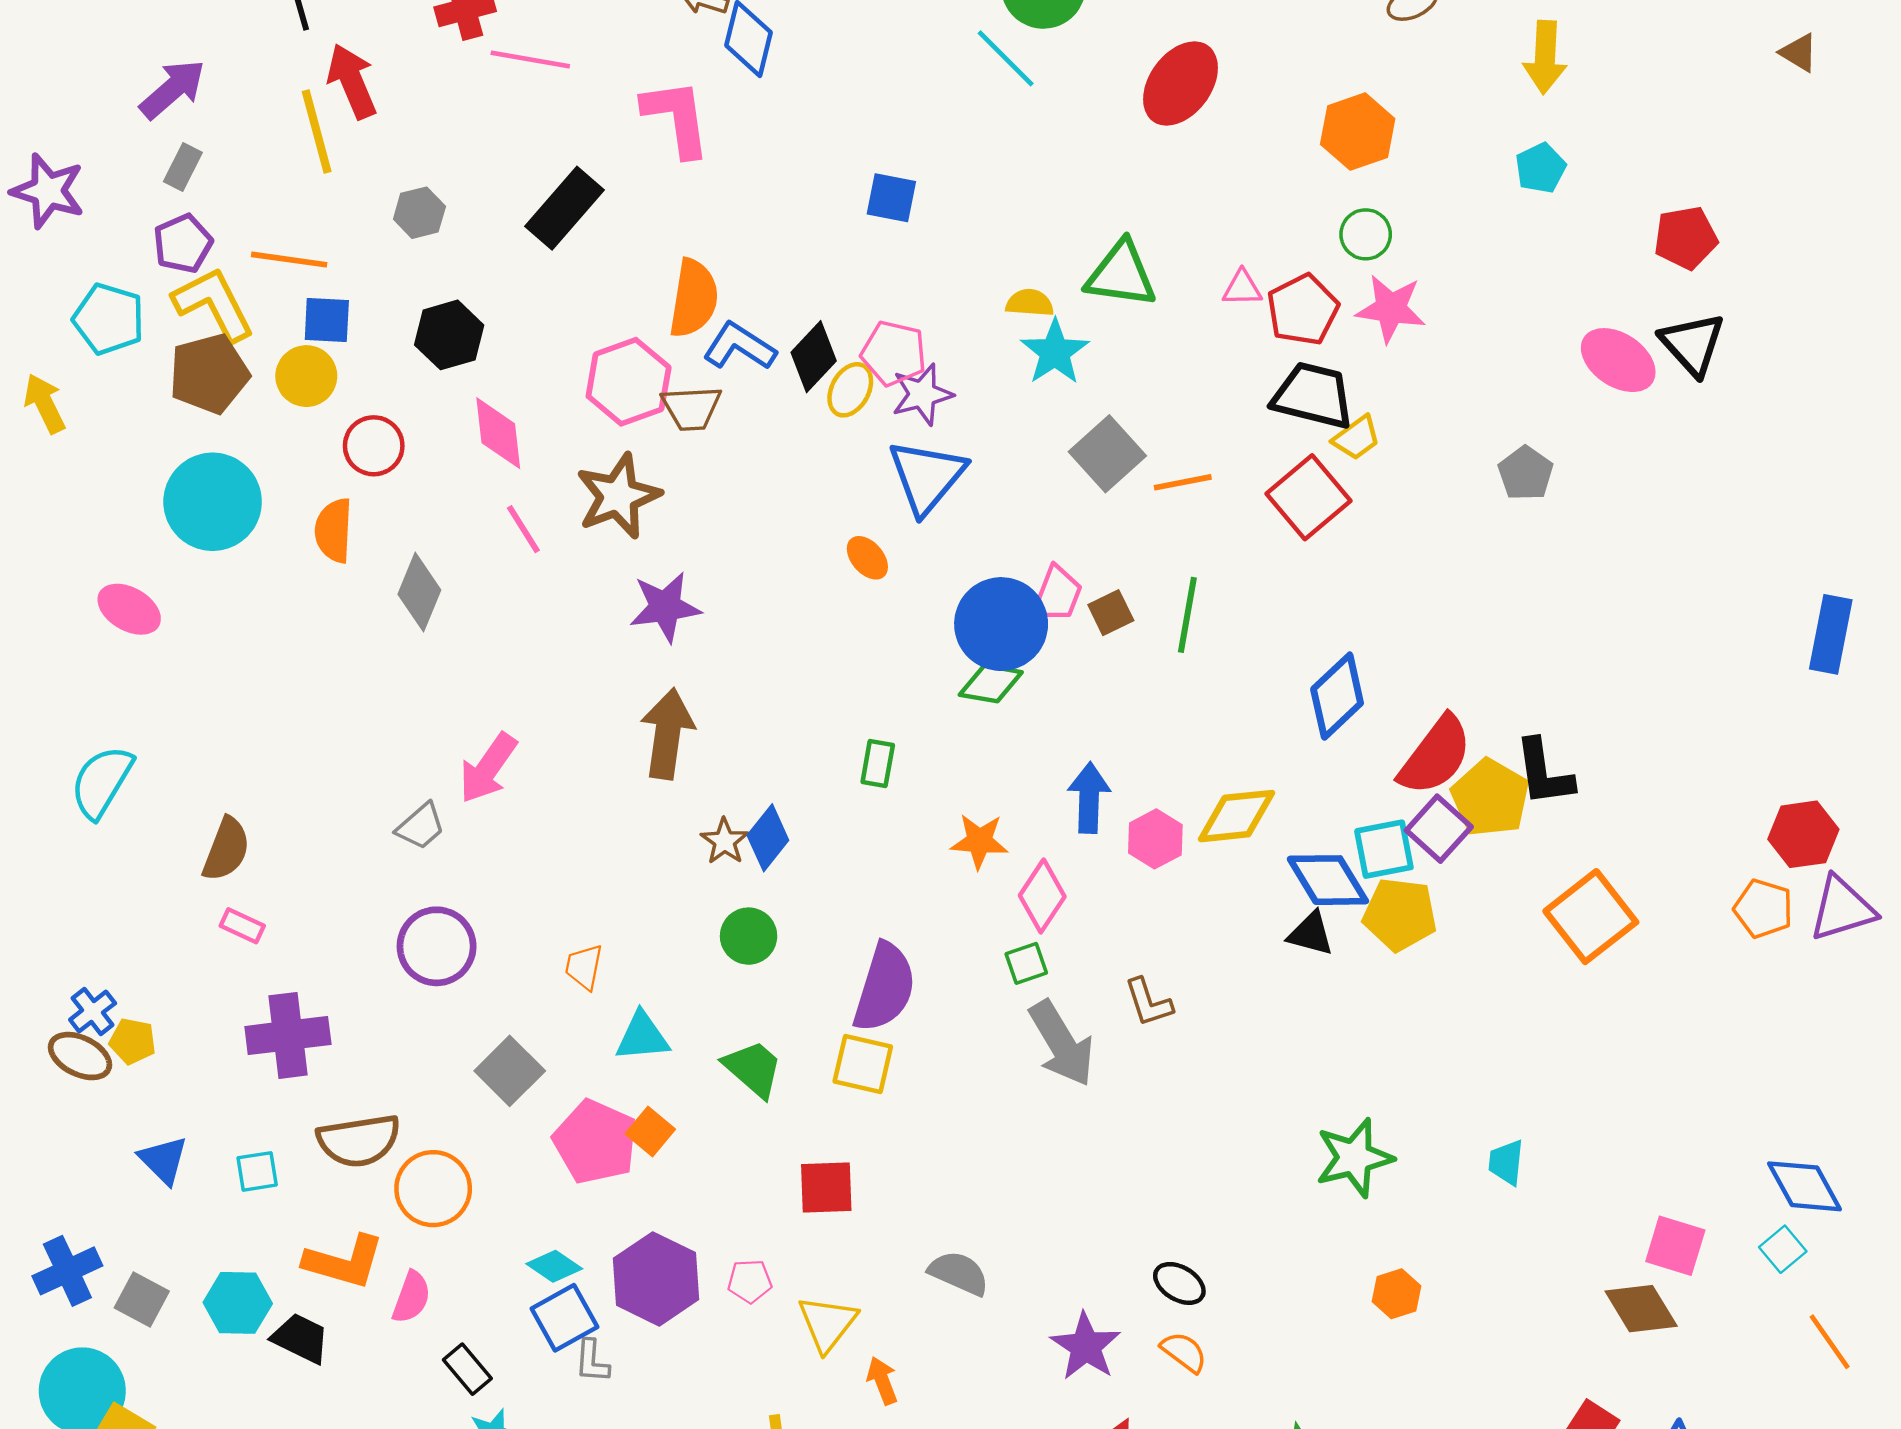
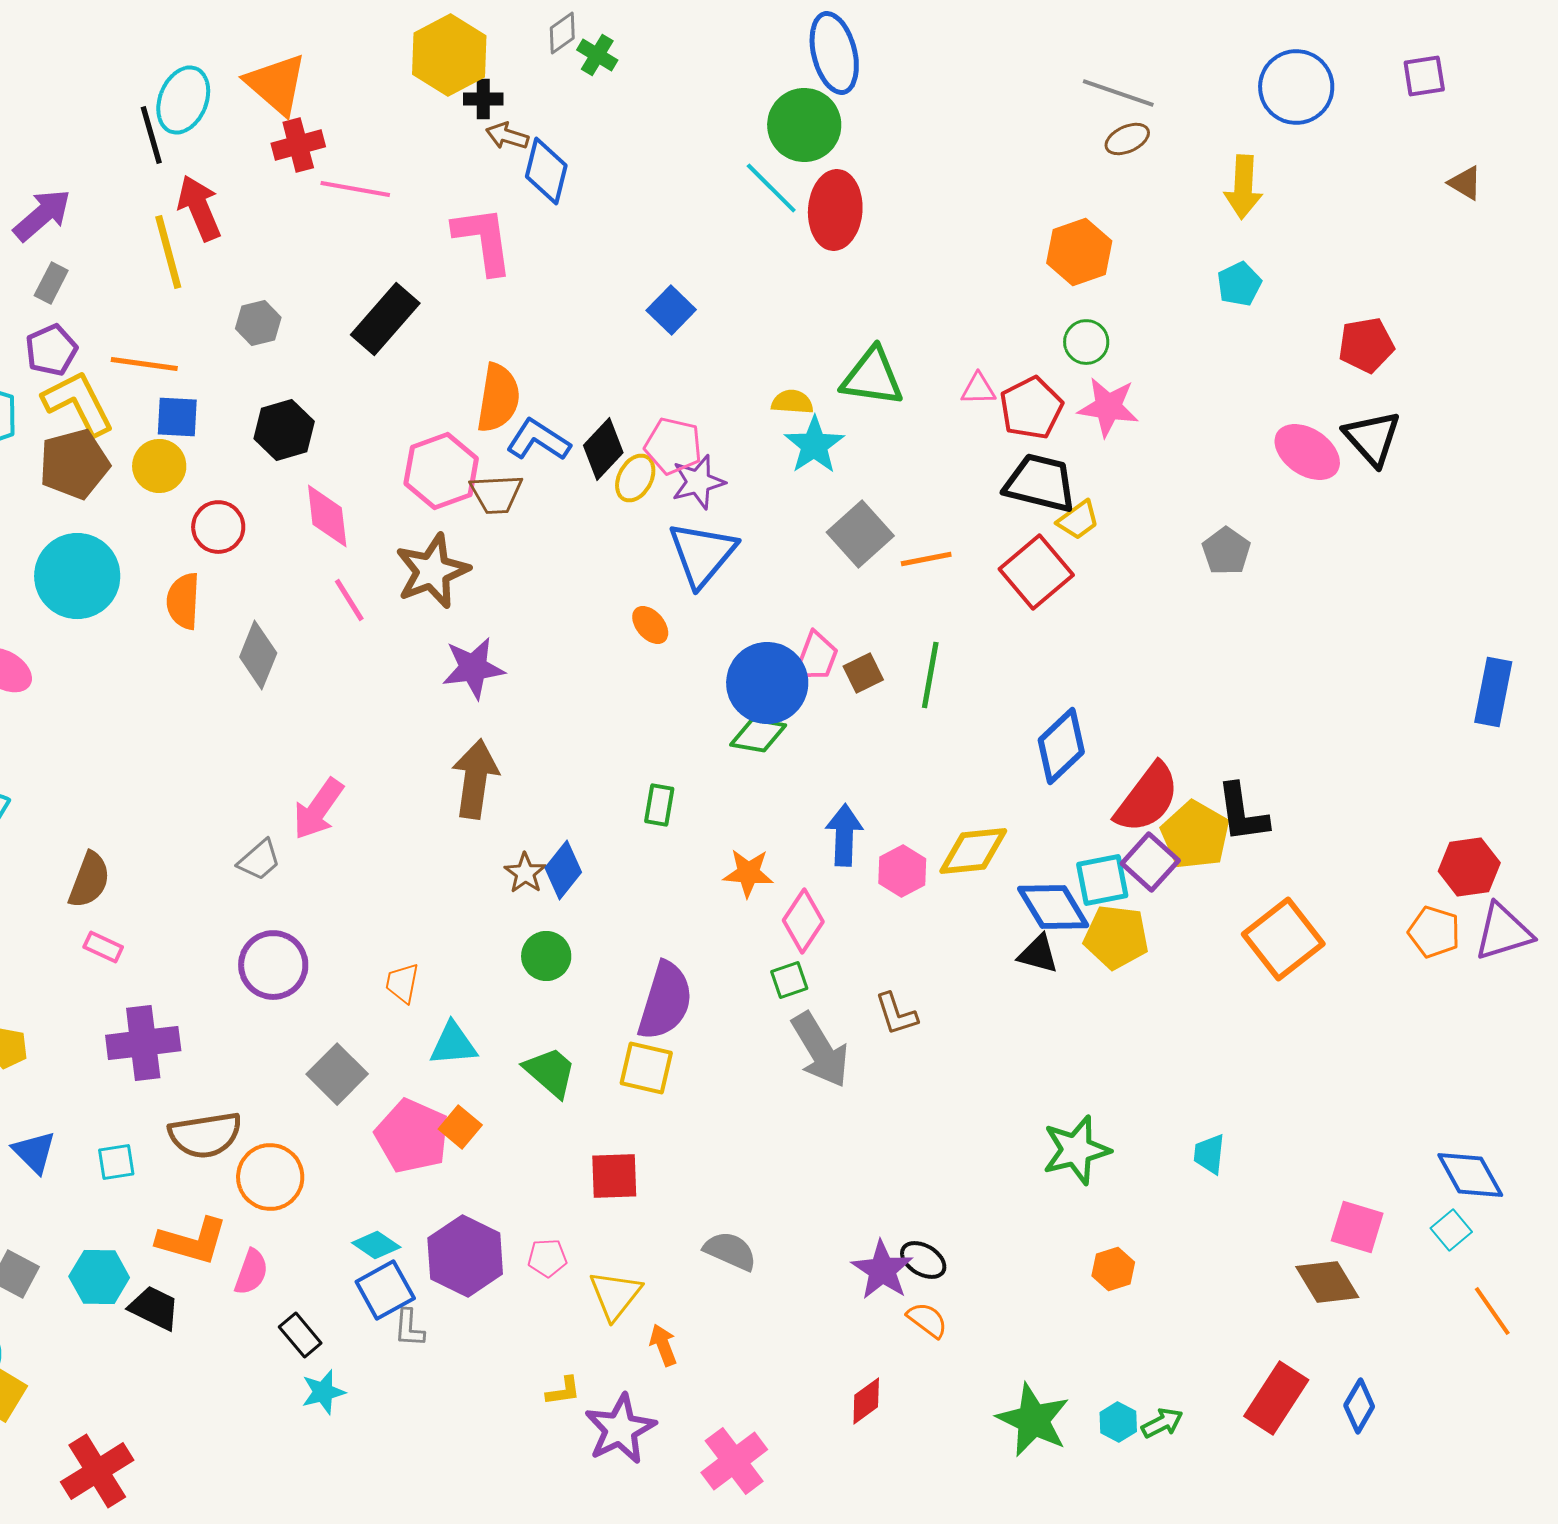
red ellipse: (1181, 84) -> (835, 210), moved, turned -32
blue square: (891, 198) -> (671, 310), turned 33
purple star: (1086, 1346) -> (882, 1270), moved

